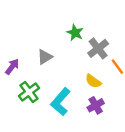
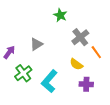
green star: (75, 33) -> (60, 15), moved
purple cross: (96, 105) -> (86, 84), moved, turned 32

